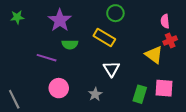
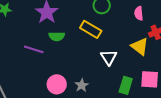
pink semicircle: (165, 21) -> (139, 13), moved
white triangle: (111, 69) -> (109, 57), moved
pink circle: (59, 88) -> (57, 84), moved

